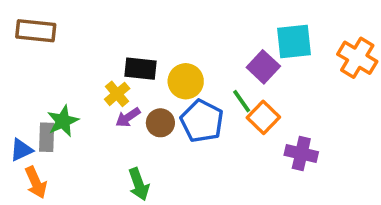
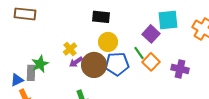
black rectangle: (141, 69) -> (101, 17), moved
blue pentagon: (202, 121) -> (117, 64), turned -30
brown circle: (160, 123) -> (94, 65), size x1.6
purple cross: (301, 154) -> (180, 69), moved

